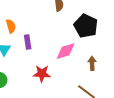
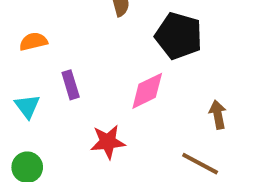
orange semicircle: (11, 26) -> (33, 42), moved, turned -80
brown arrow: (92, 63) -> (218, 115), moved

